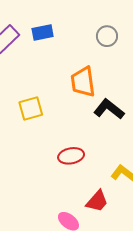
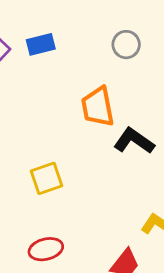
yellow square: (31, 108) -> (47, 178), moved
red ellipse: (71, 156) -> (46, 249), moved

